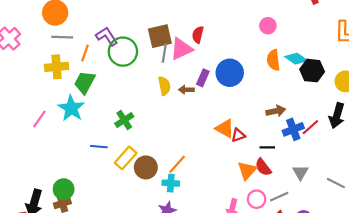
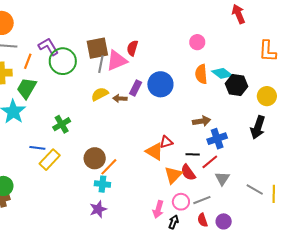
yellow semicircle: (164, 86) -> (100, 94), turned -108
red line: (310, 127) -> (210, 162), moved
orange triangle: (225, 128) -> (154, 151), moved
yellow rectangle: (126, 158) -> (50, 160), moved
brown circle: (146, 167) -> (95, 158), moved

